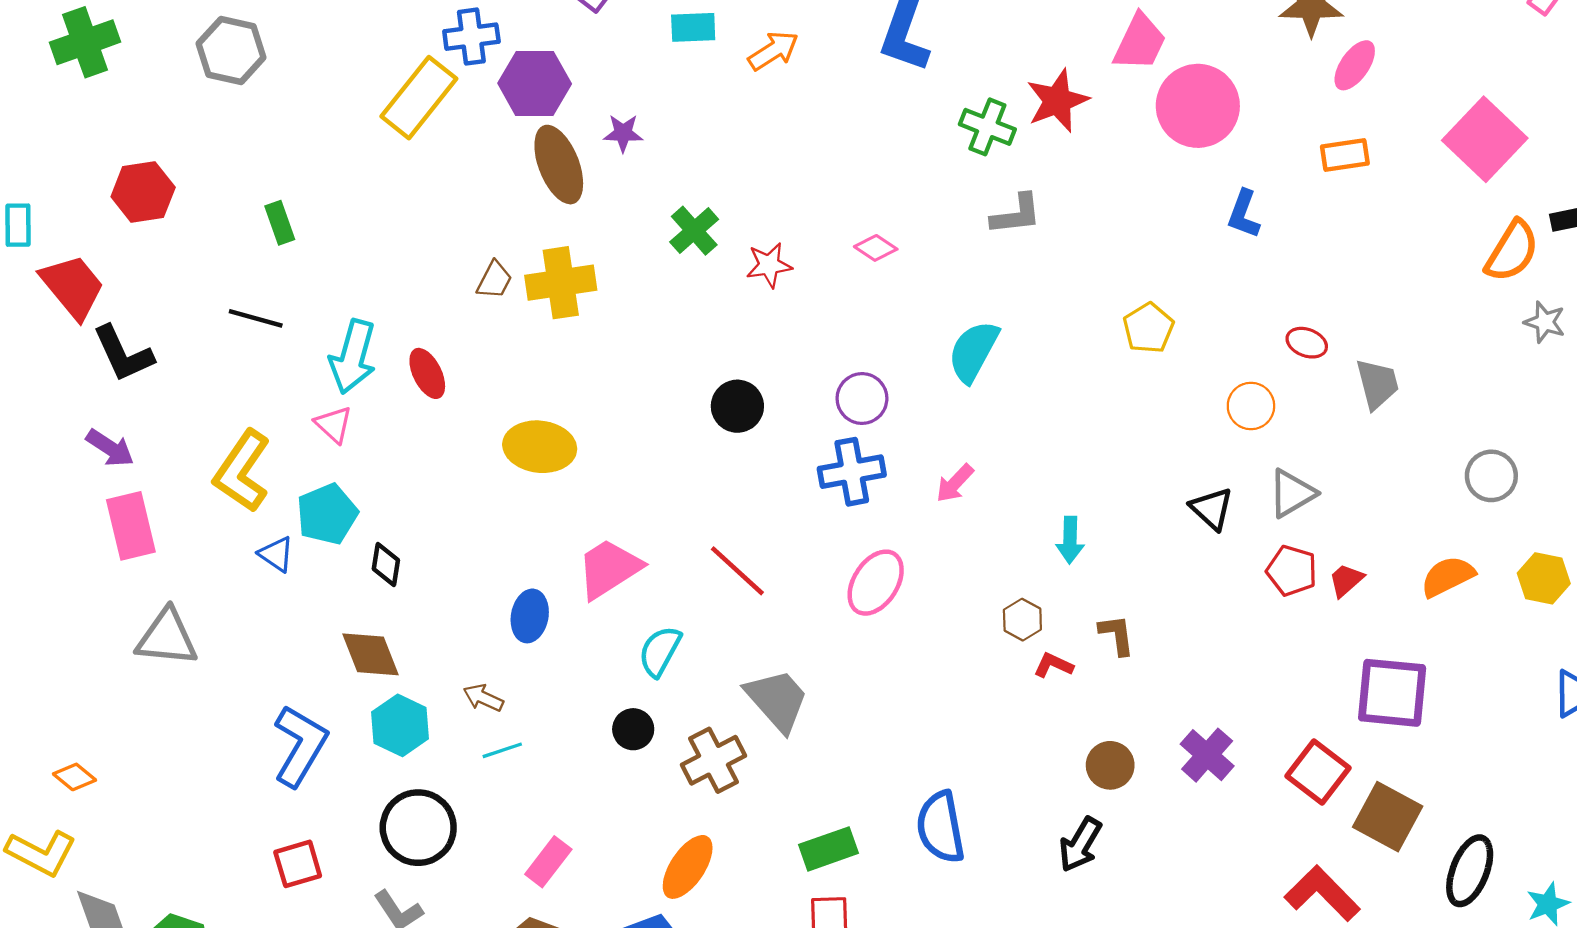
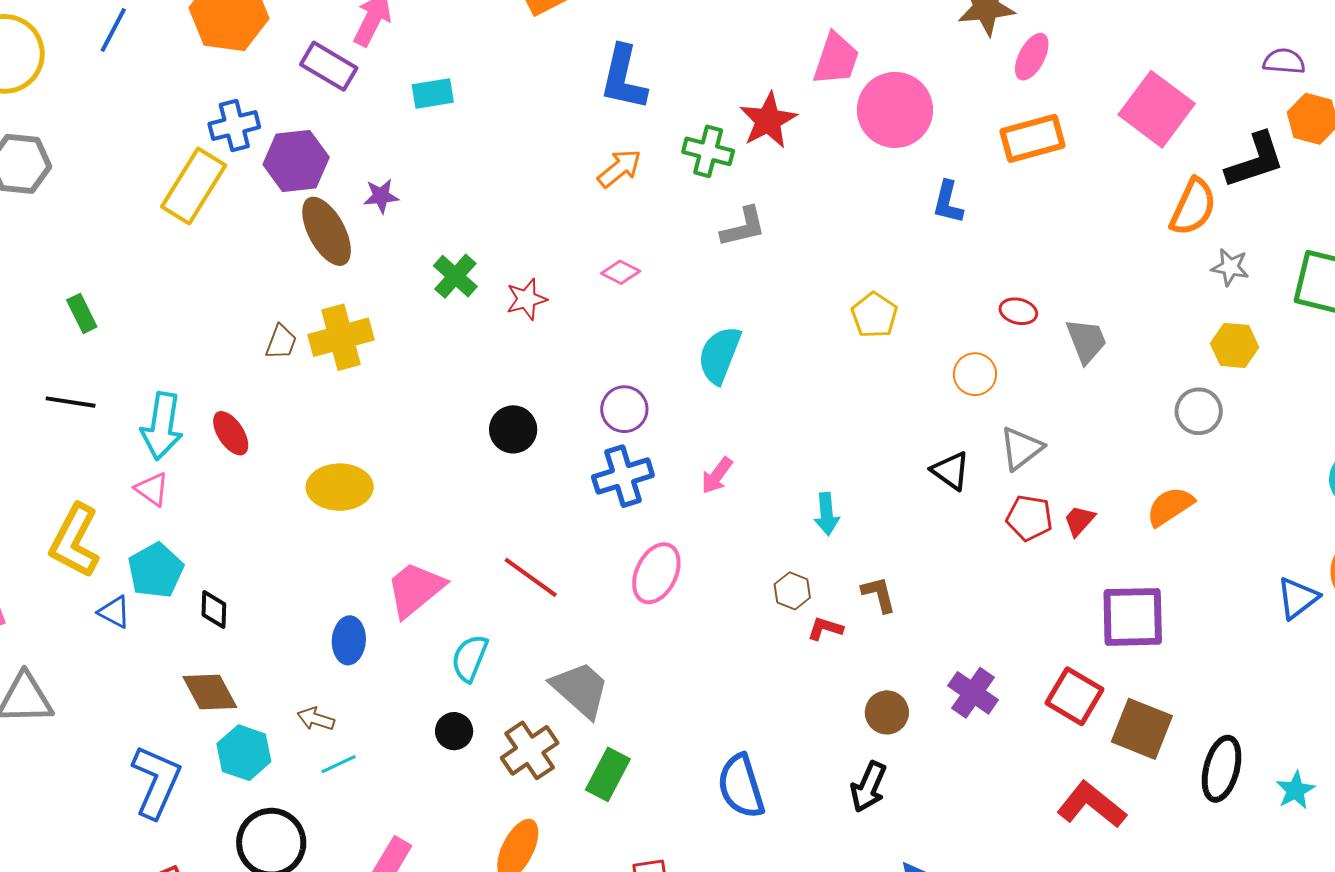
orange arrow: (773, 51) -> (620, 168), moved
orange rectangle: (1345, 155) -> (1033, 138), size x1.4
yellow hexagon: (1544, 578) -> (1235, 345), moved
green rectangle: (828, 849) -> (608, 774), moved, turned -36

